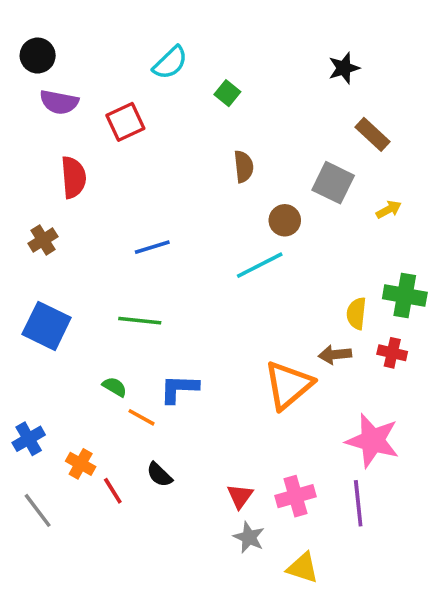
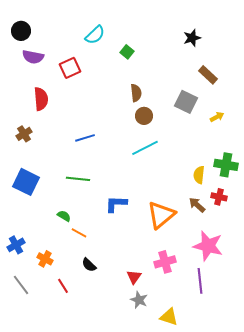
brown circle: (285, 220) -> (144, 116), moved
brown arrow: (335, 355) -> (197, 205), moved, turned 48
blue L-shape: (179, 389) -> (116, 204), moved
red line: (113, 491) -> (63, 286), moved
pink cross: (296, 496) -> (165, 262), moved

